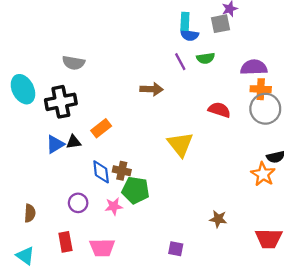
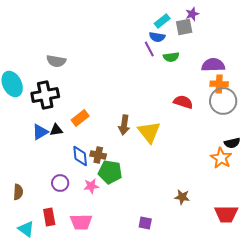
cyan rectangle: (185, 21) -> (162, 21), moved, turned 49
purple line: (180, 62) -> (149, 49), moved
brown arrow: (152, 89) -> (124, 125), moved, turned 96
cyan triangle: (25, 256) -> (26, 229), moved

